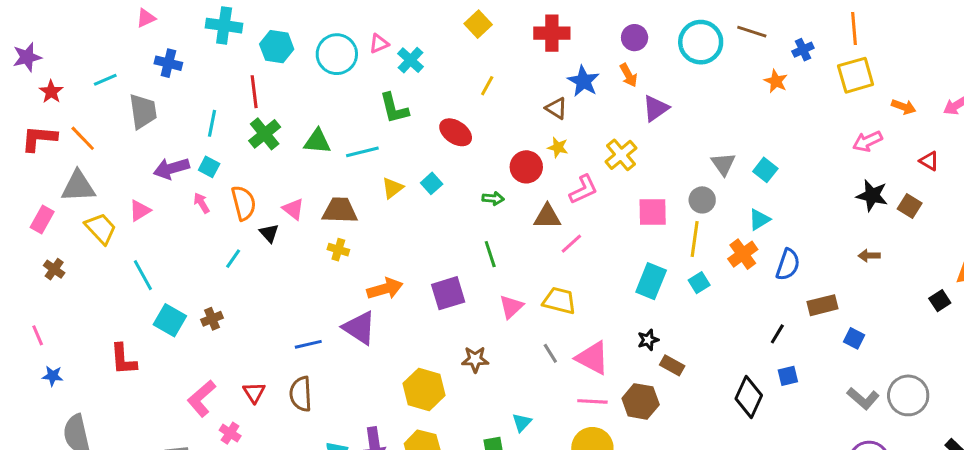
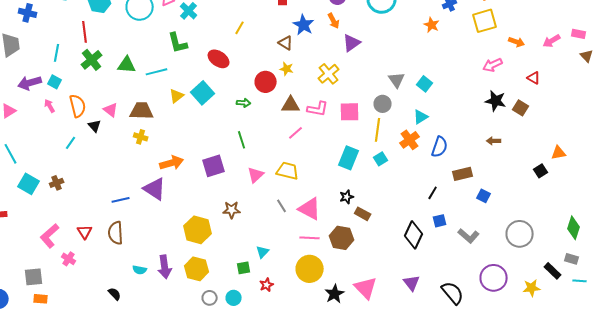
cyan square: (432, 183) -> (203, 93), size x1.6
pink L-shape: (583, 189) -> (318, 109), moved, turned 35
brown triangle: (547, 217) -> (291, 105), moved
gray L-shape: (863, 398) -> (469, 236), moved

